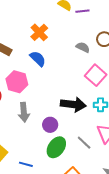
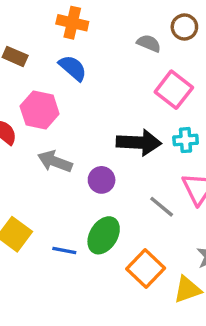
orange cross: (39, 32) -> (72, 23), turned -30
gray arrow: (24, 112) -> (55, 161), turned 120
green ellipse: (56, 147) -> (104, 235), moved

